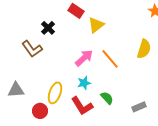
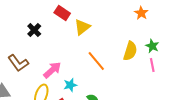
brown L-shape: (32, 49) -> (18, 63), moved
pink arrow: (84, 58) -> (52, 70), moved

